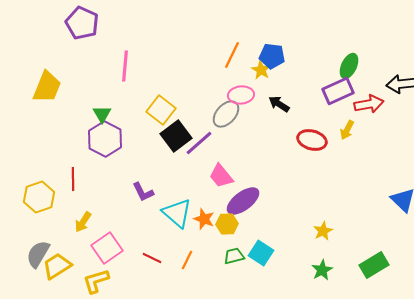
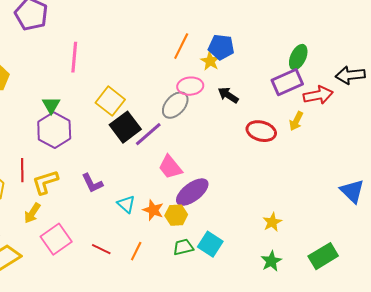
cyan triangle: (177, 213) -> (126, 204), size x0.6
yellow L-shape: (96, 281) -> (45, 182), moved

